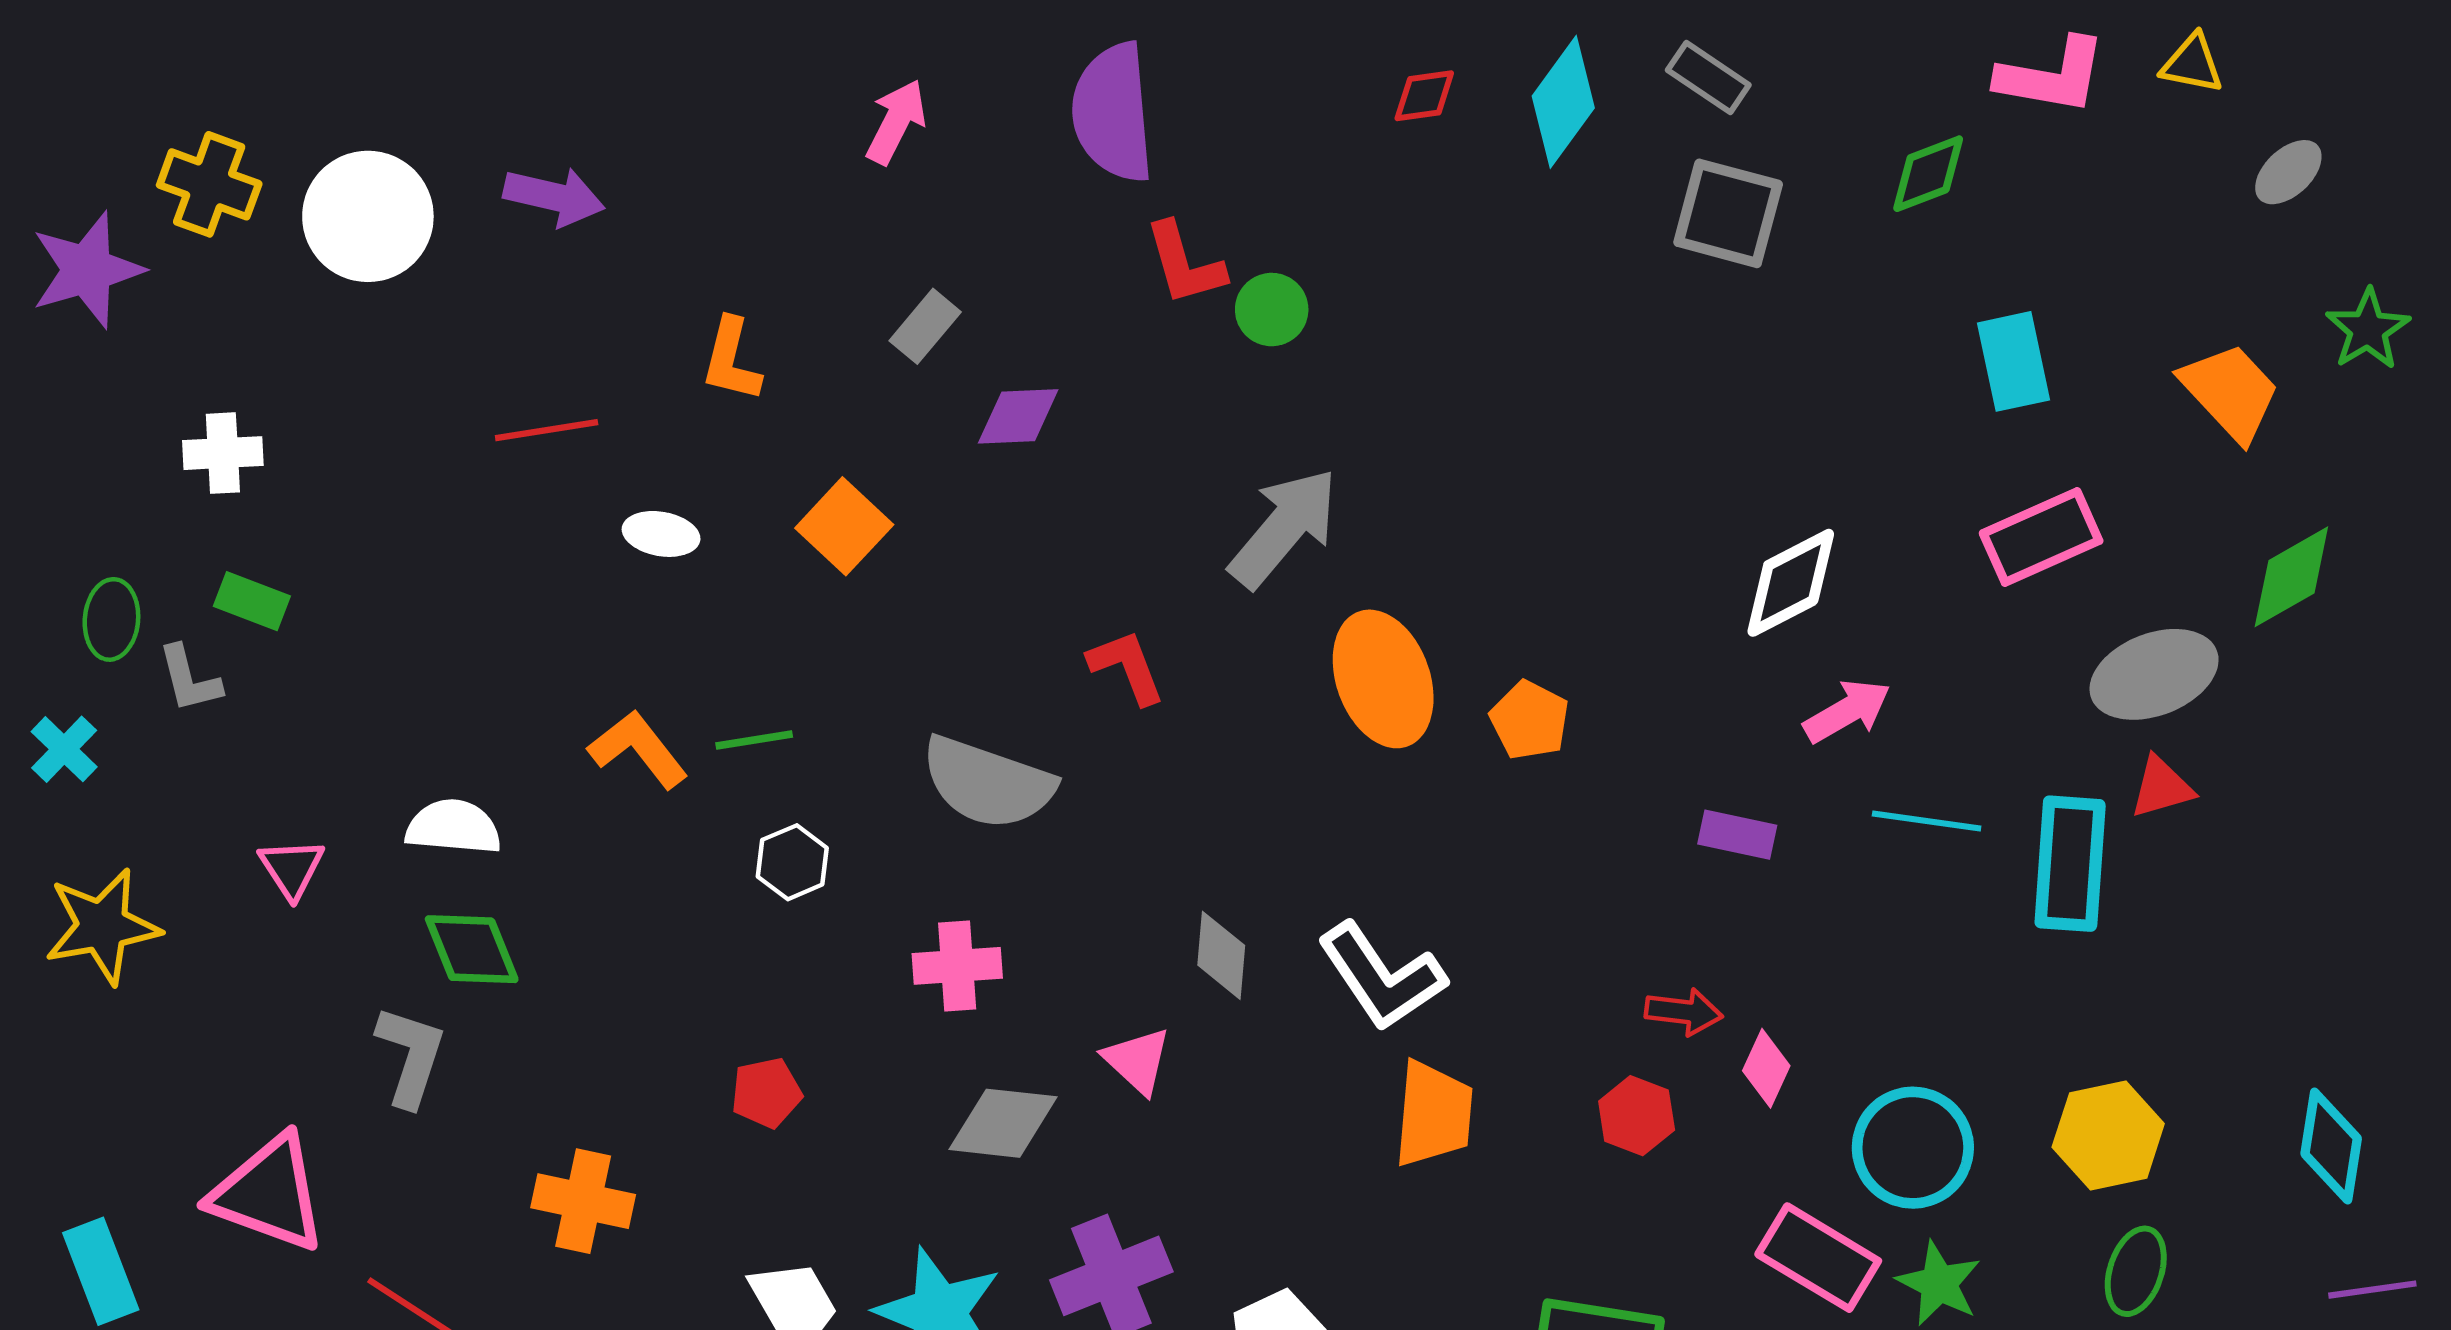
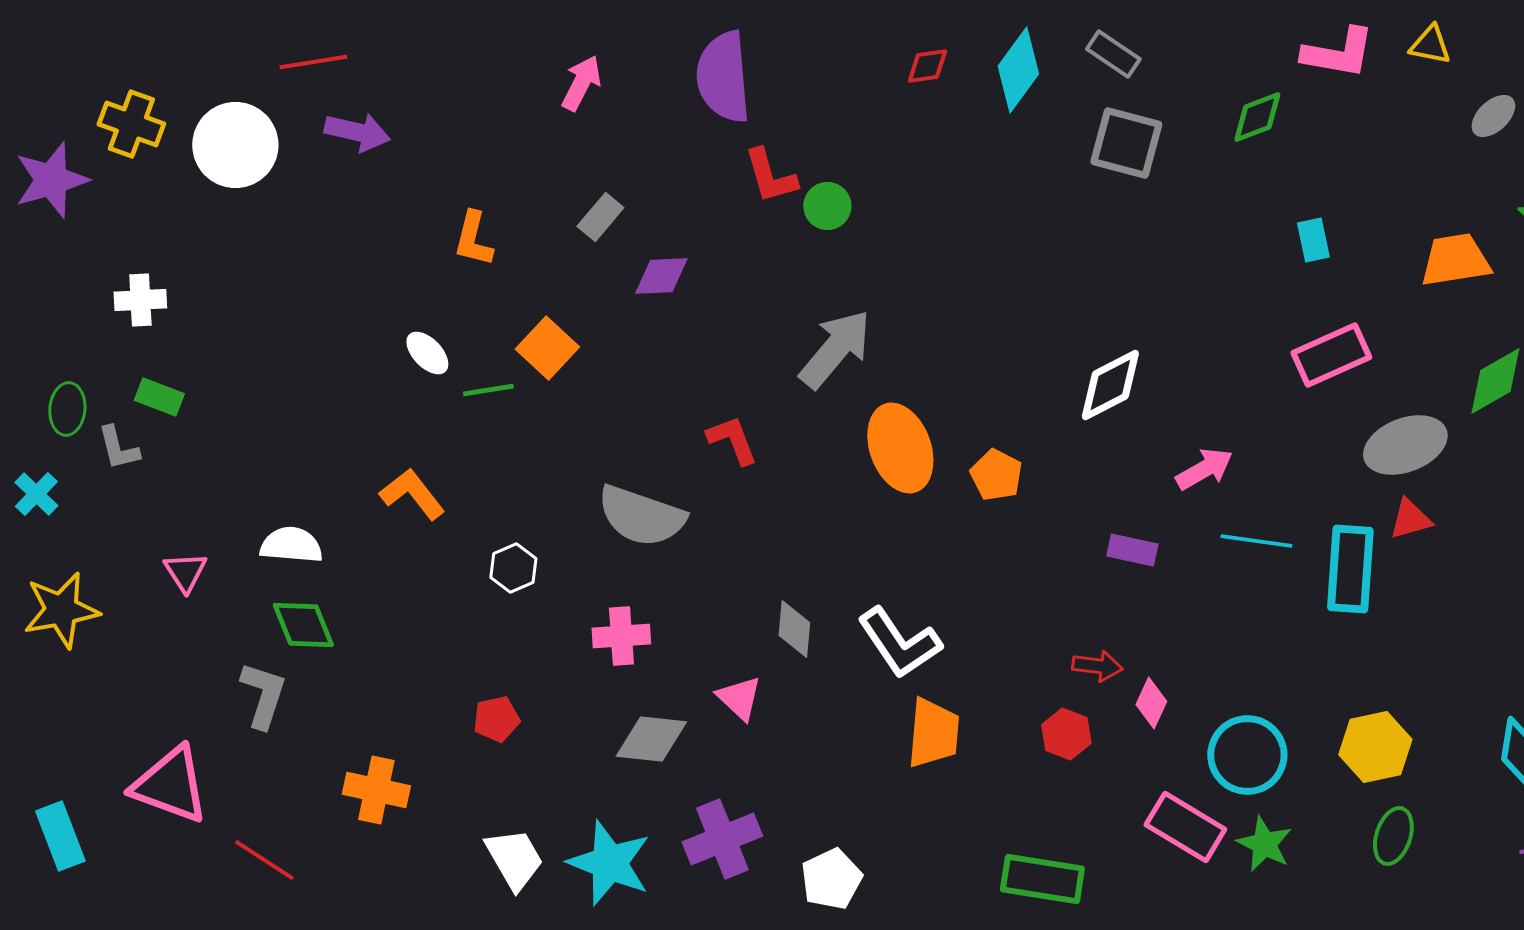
cyan rectangle: (2014, 361) -> (1313, 240), size x0.7
orange trapezoid: (2230, 392) -> (1455, 260), turned -56
red line: (547, 430) -> (313, 62), moved
white ellipse: (661, 534) -> (427, 353), turned 36
white diamond: (1791, 583) -> (1110, 385), moved
green line: (754, 740) -> (488, 390), moved

